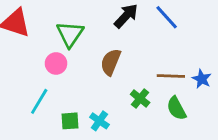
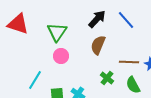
brown semicircle: (111, 62) -> (98, 45), moved
pink circle: (56, 63) -> (61, 56), moved

